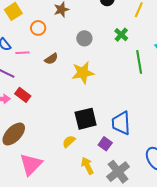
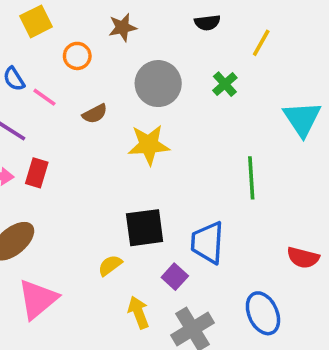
gray circle: (84, 38) -> (158, 84), size x1.6
pink line: (23, 53) -> (44, 97), turned 32
green line: (139, 62) -> (251, 178), moved
red rectangle: (23, 95) -> (37, 173), turned 63

